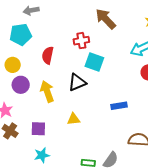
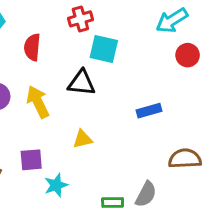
black triangle: (77, 82) -> (82, 83), turned 36
cyan star: (42, 155) -> (56, 185), moved

